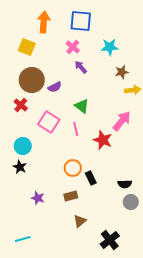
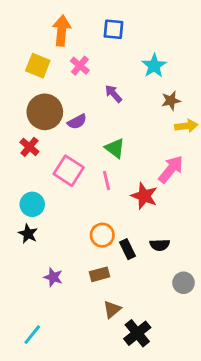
blue square: (81, 21) -> (113, 29), size x0.7
pink cross: (73, 47) -> (80, 66), moved
cyan star: (110, 47) -> (154, 66), turned -30
black semicircle: (125, 184) -> (160, 245), moved
cyan line: (23, 239) -> (32, 335), turned -35
black cross: (110, 240) -> (137, 333), moved

